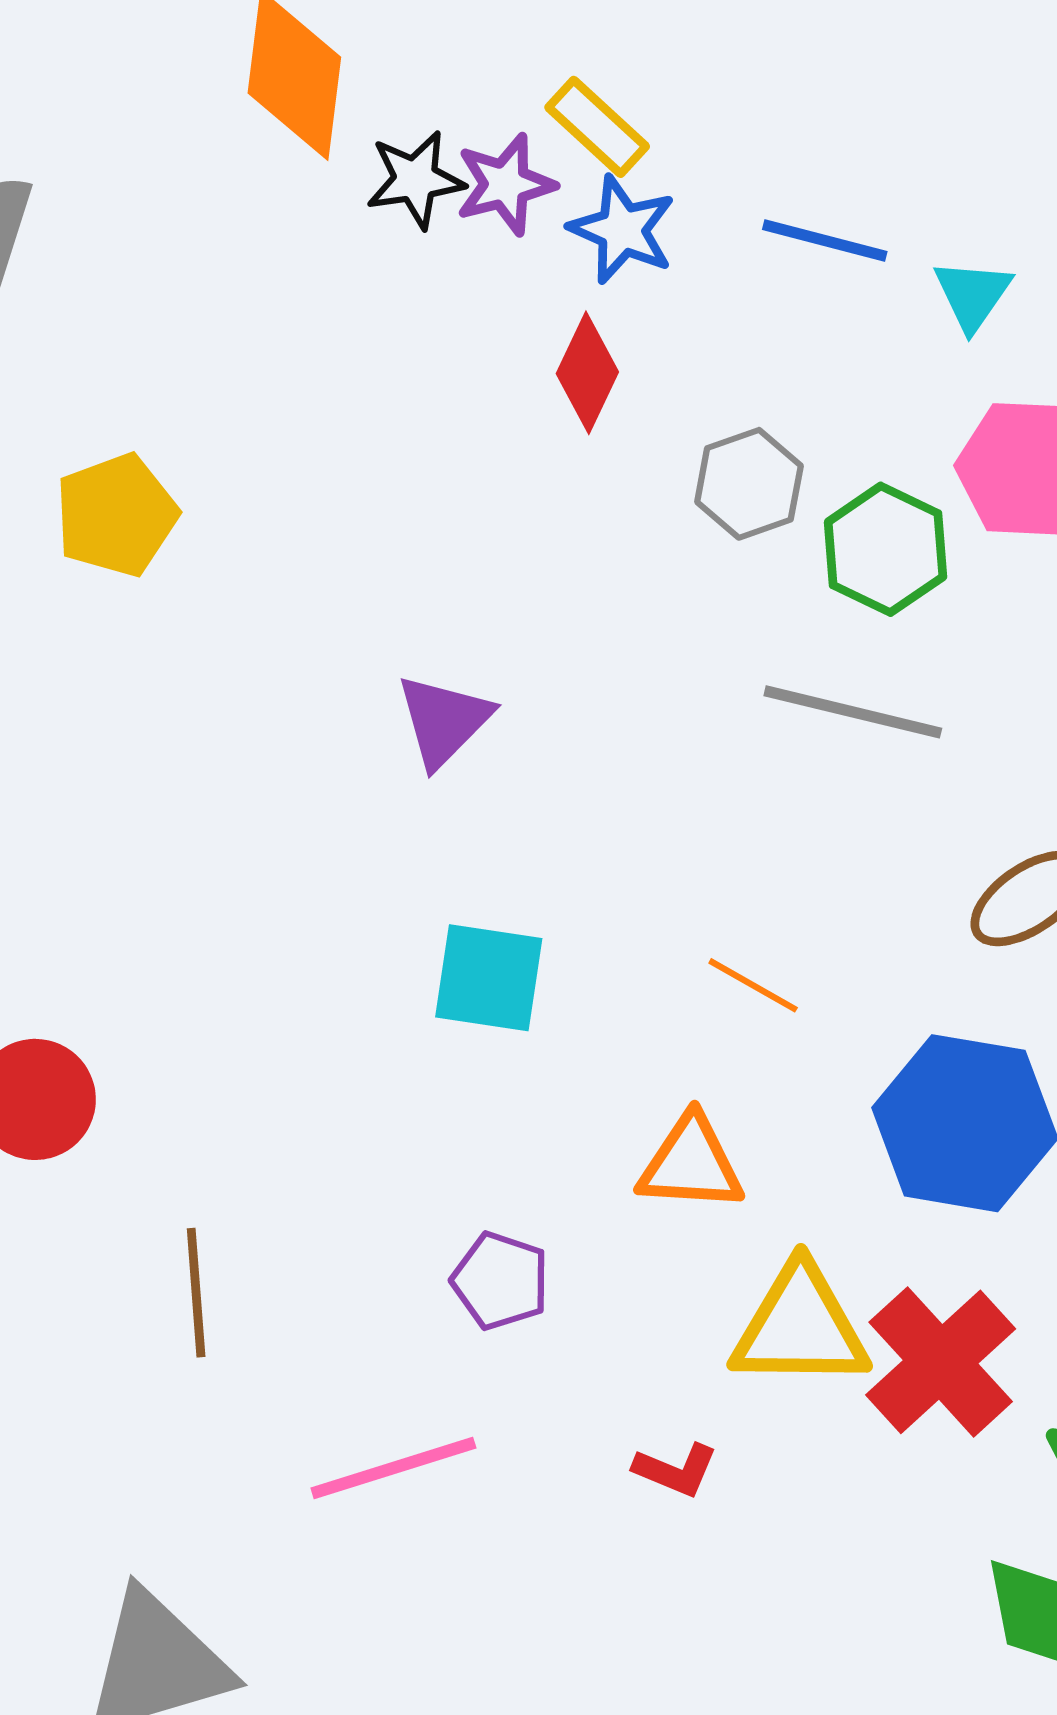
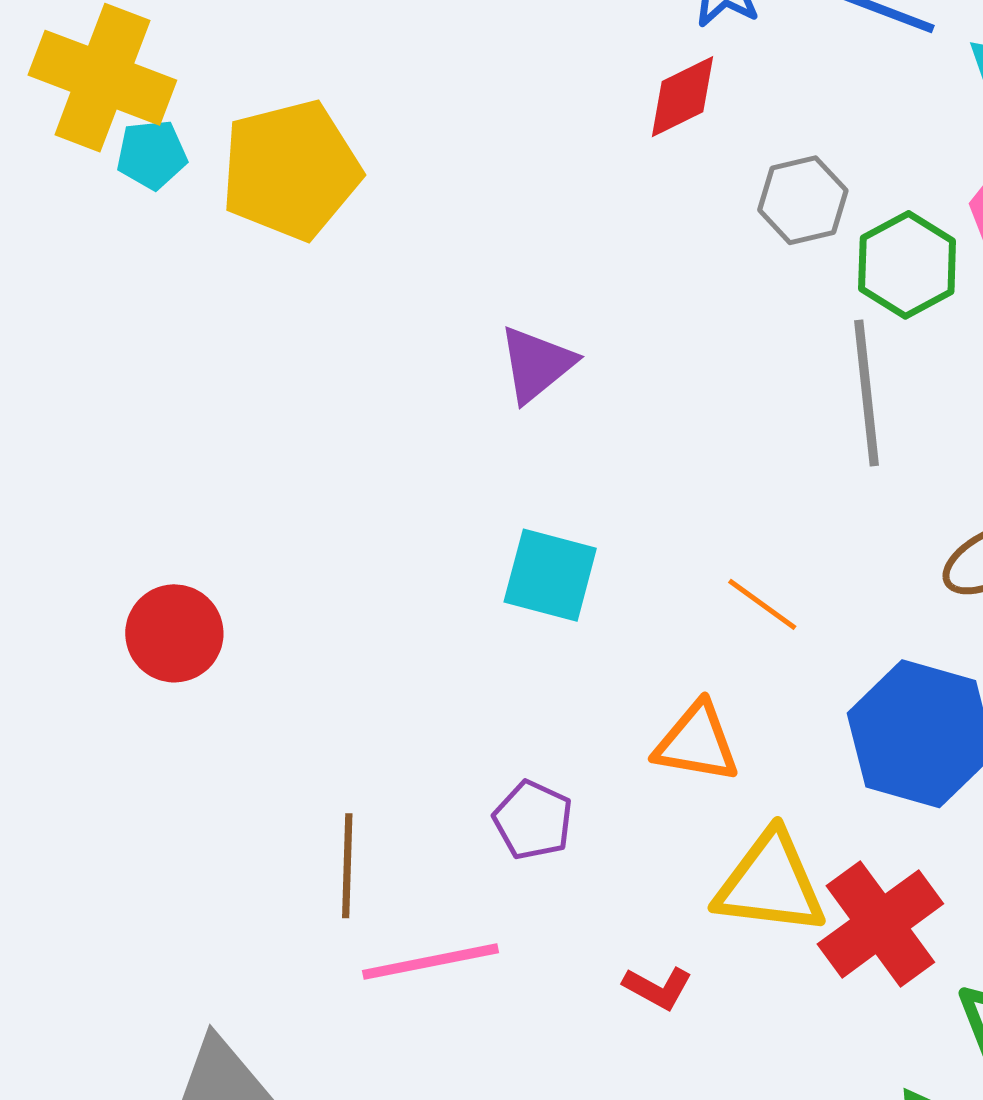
red diamond: (587, 373) -> (682, 97), turned 32
yellow pentagon: (116, 515) -> (291, 170), size x1.4
gray line: (853, 712) -> (867, 393), turned 64
brown line: (196, 1293) -> (347, 866), moved

